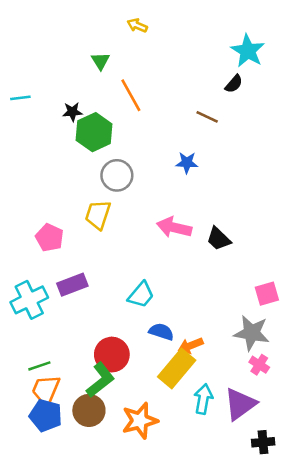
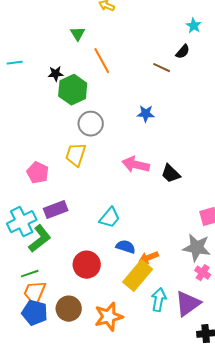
cyan star: (248, 51) -> (194, 26), size x0.6
brown line: (207, 117) -> (162, 68), moved
green L-shape: (100, 380) -> (40, 239), moved

